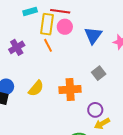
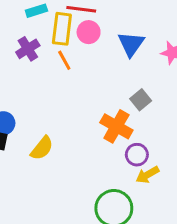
purple cross: (17, 47) -> (28, 49), moved
yellow semicircle: (36, 88) -> (42, 148), moved
orange cross: (70, 89) -> (116, 126), moved, turned 35

